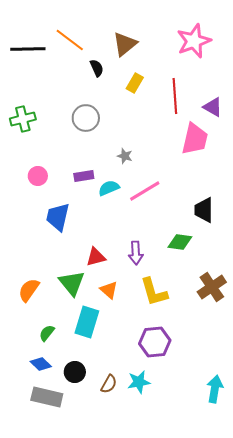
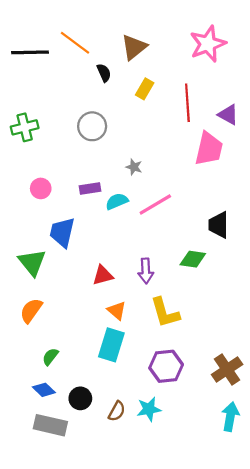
green triangle: (72, 283) -> (32, 262), moved
brown cross: (212, 287) -> (227, 369), moved
cyan rectangle: (87, 322) -> (111, 345), moved

